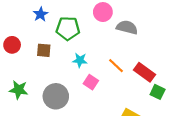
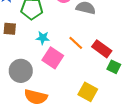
pink square: (91, 82) -> (53, 58), size x1.5

